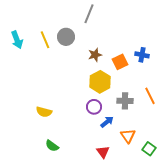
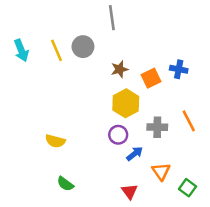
gray line: (89, 14) -> (112, 18), turned -30

